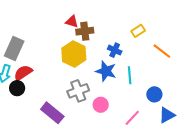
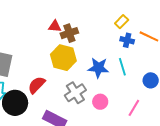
blue cross: (115, 50) -> (127, 40), moved
red semicircle: (23, 73) -> (37, 85), moved
black circle: (17, 88) -> (15, 103), size x1.6

